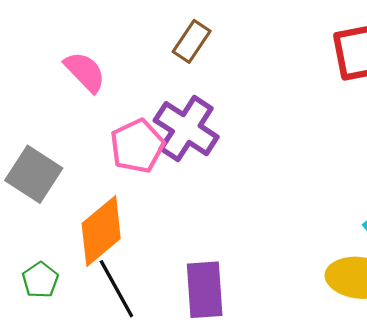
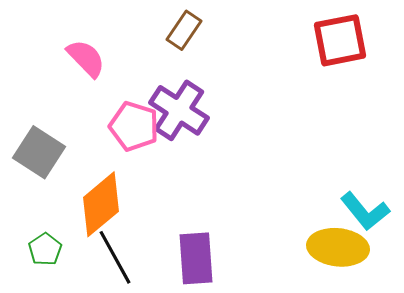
pink pentagon: (137, 146) -> (134, 126), turned -30

